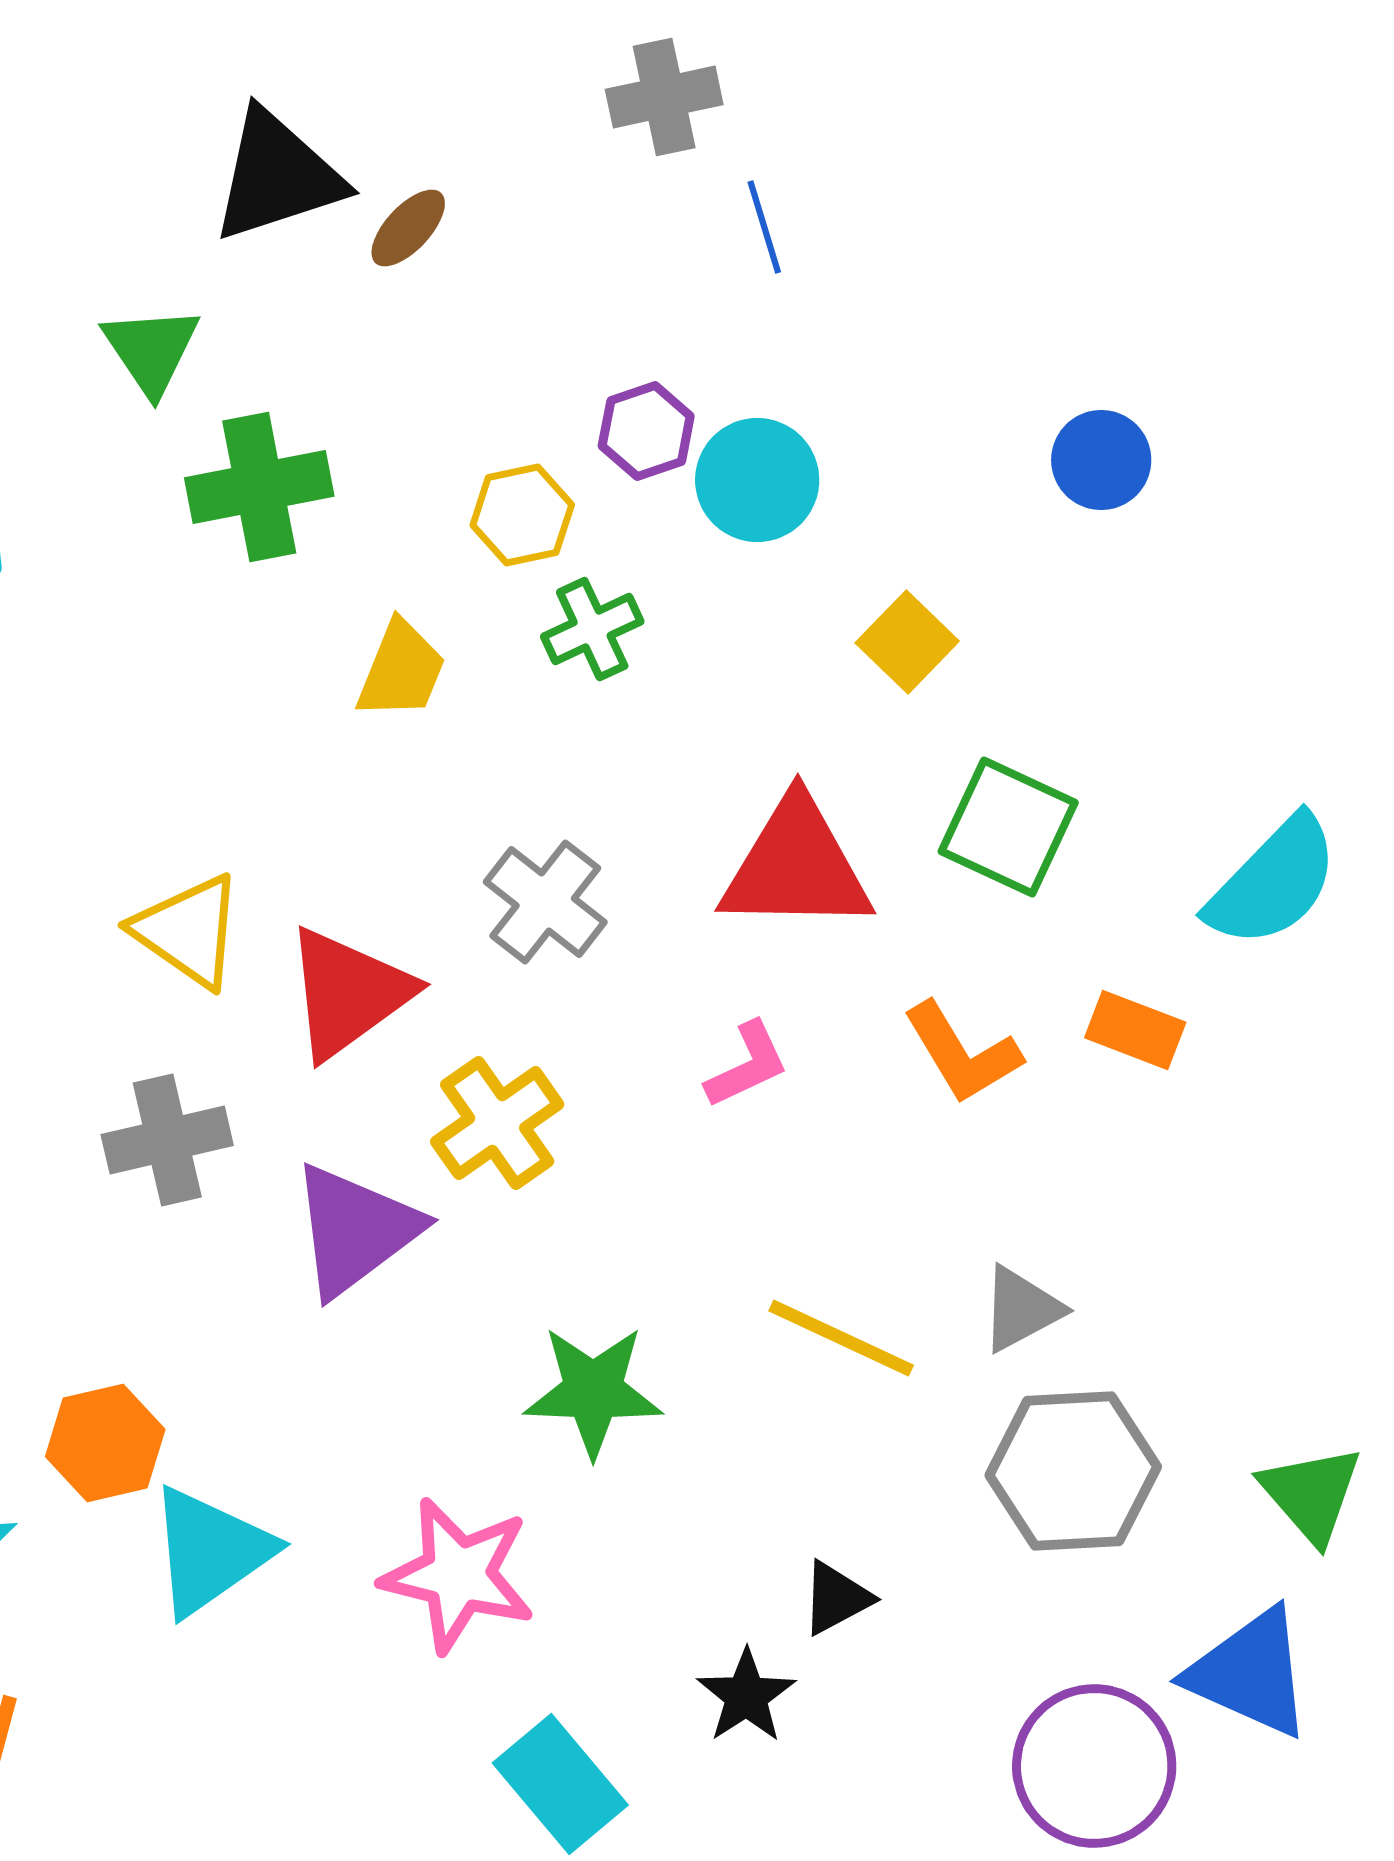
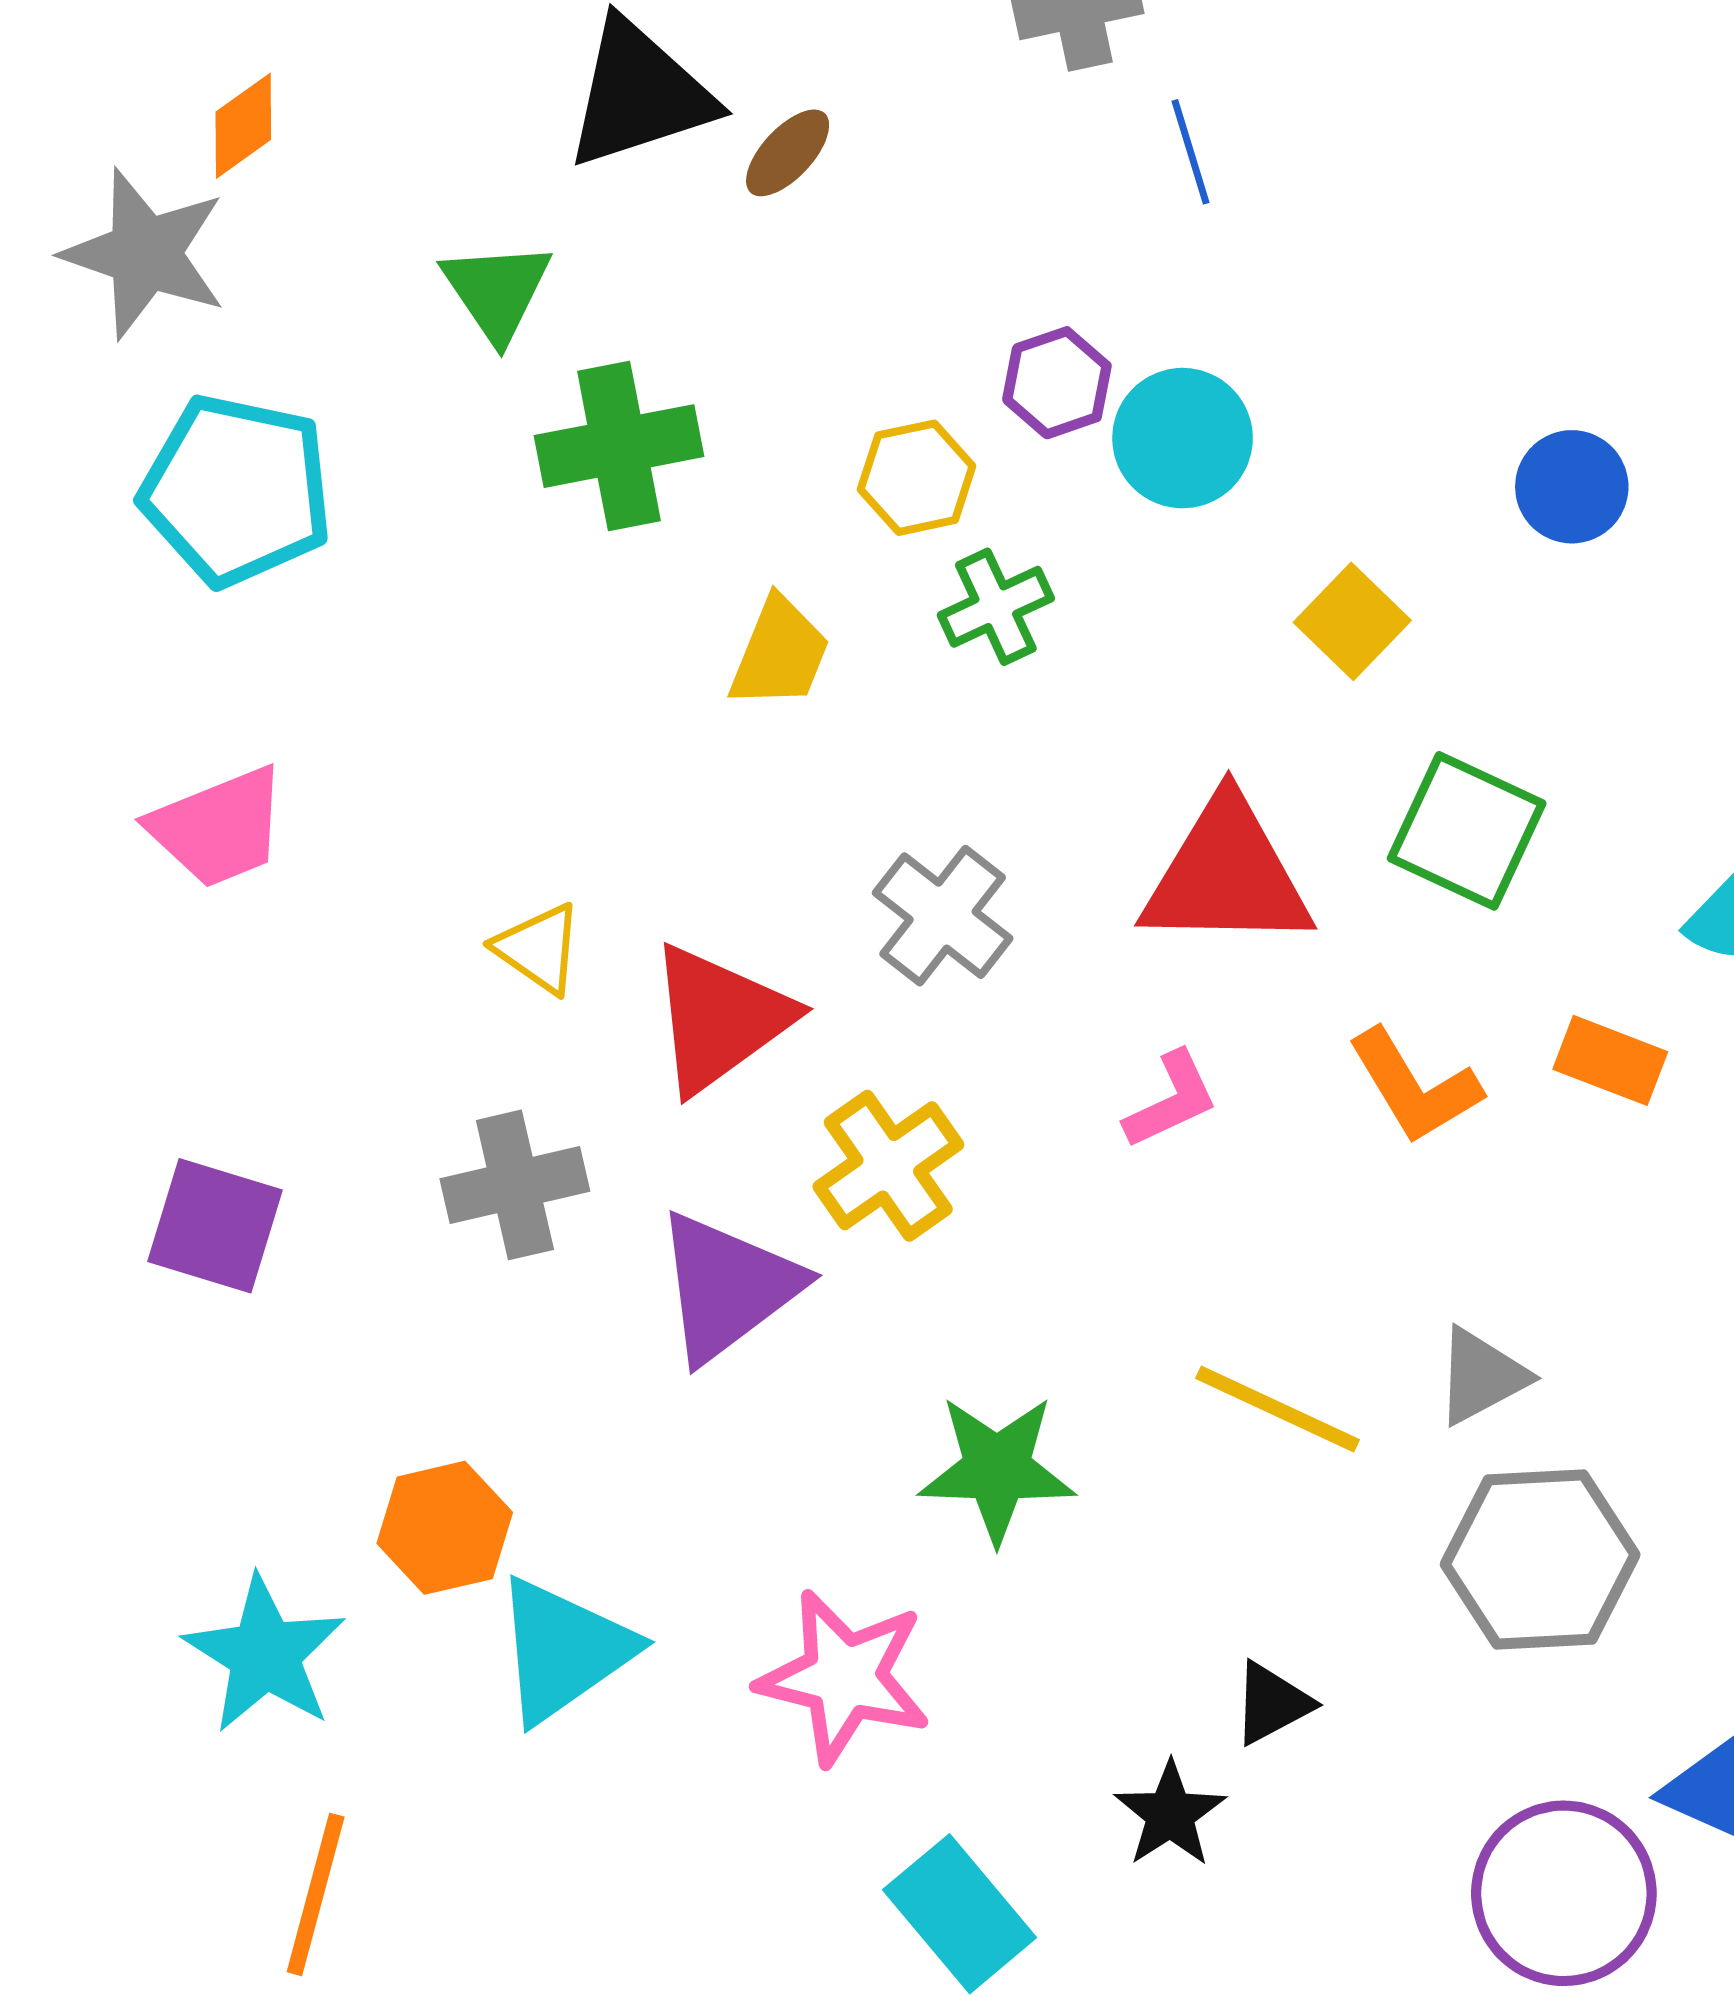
blue circle: (1101, 460) -> (1572, 487), moved
yellow triangle: (188, 931) -> (539, 948), size x0.7

